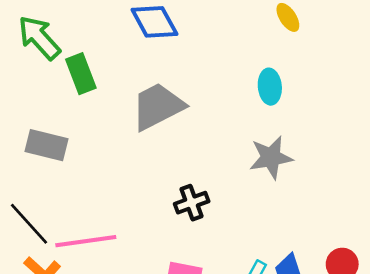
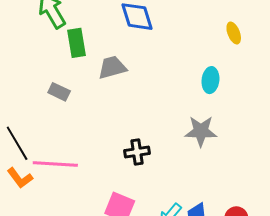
gray trapezoid: (158, 106) -> (112, 67), moved, size x0.7
gray rectangle: (47, 145) -> (59, 92), moved, size x0.7

